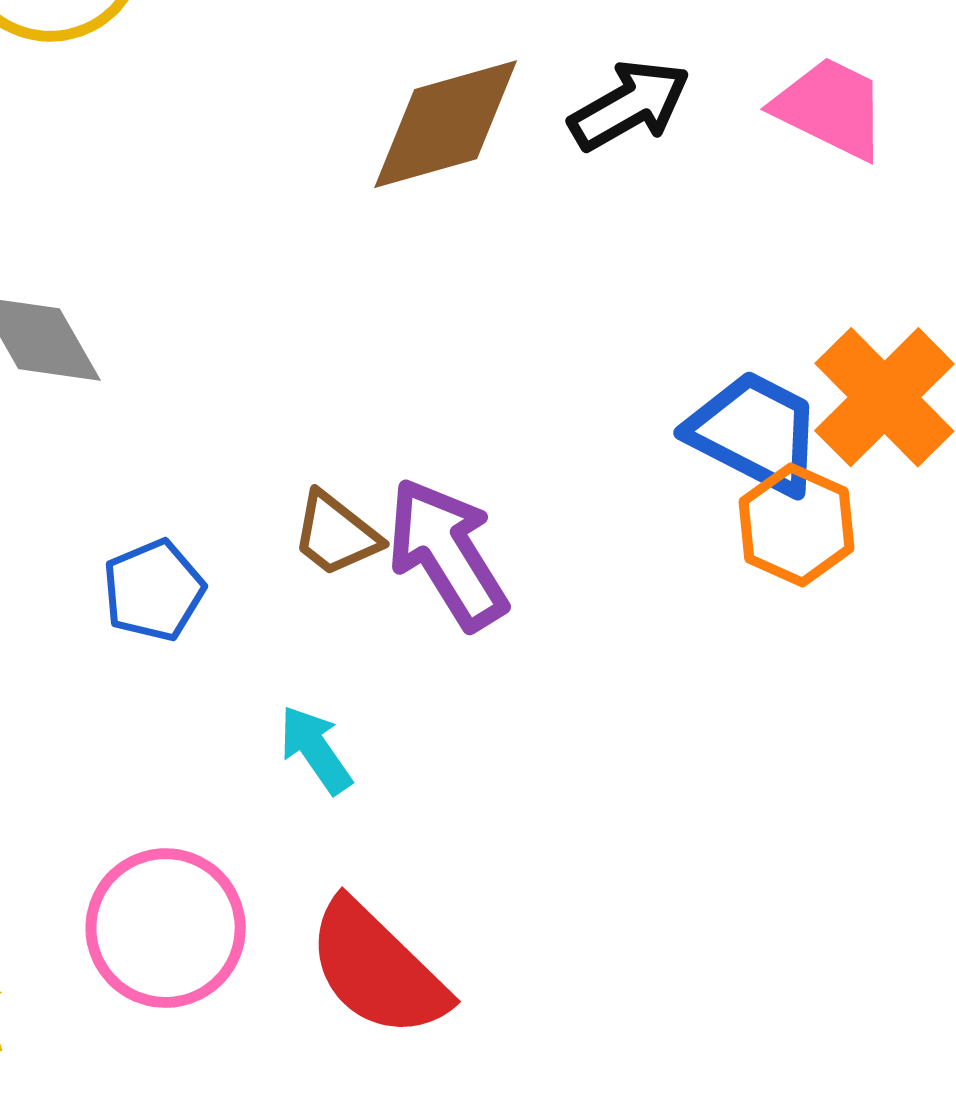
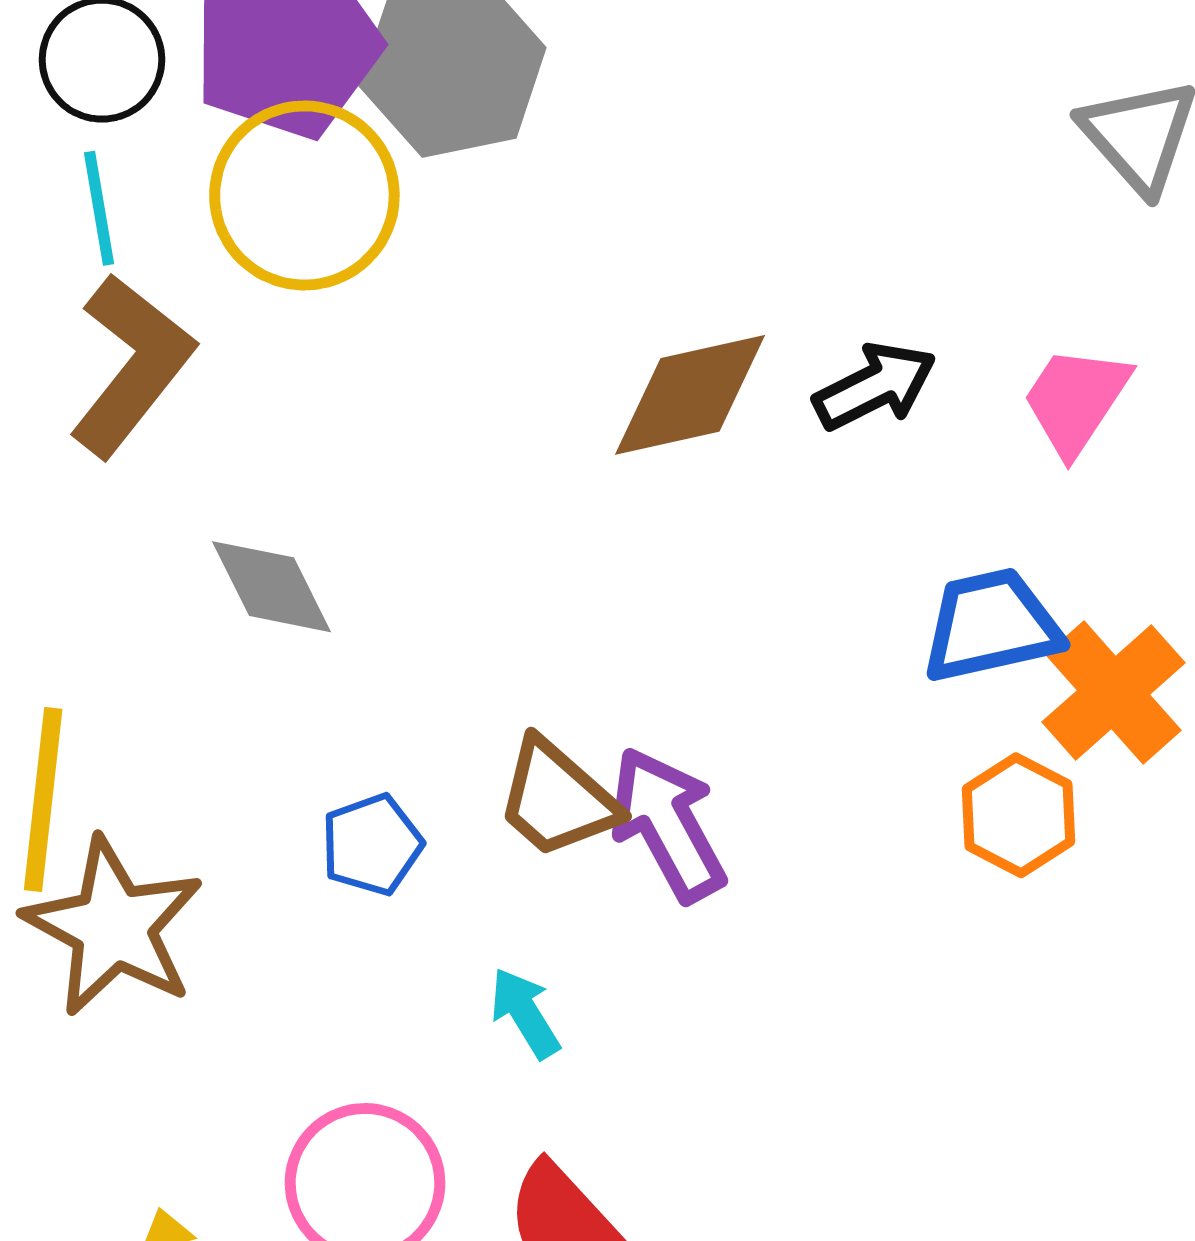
pink trapezoid: (831, 108) -> (1076, 400), turned -86
blue trapezoid: (755, 432) -> (991, 626), moved, turned -43
brown trapezoid: (336, 534) -> (557, 799), size x1.4

